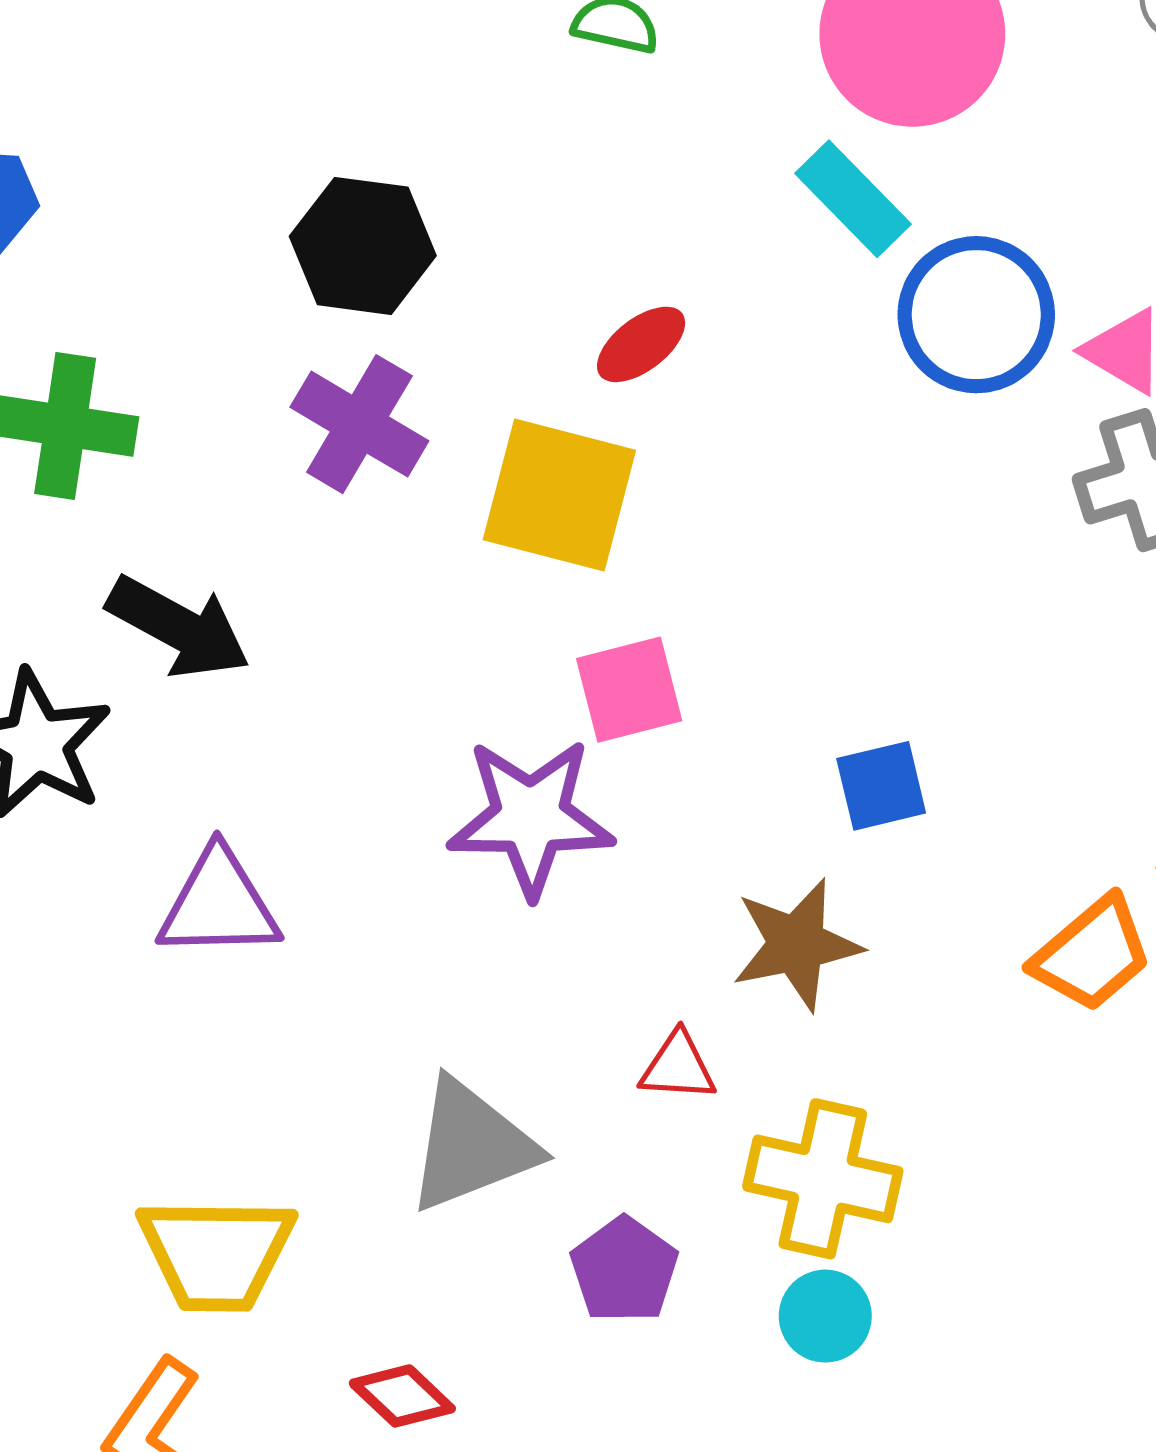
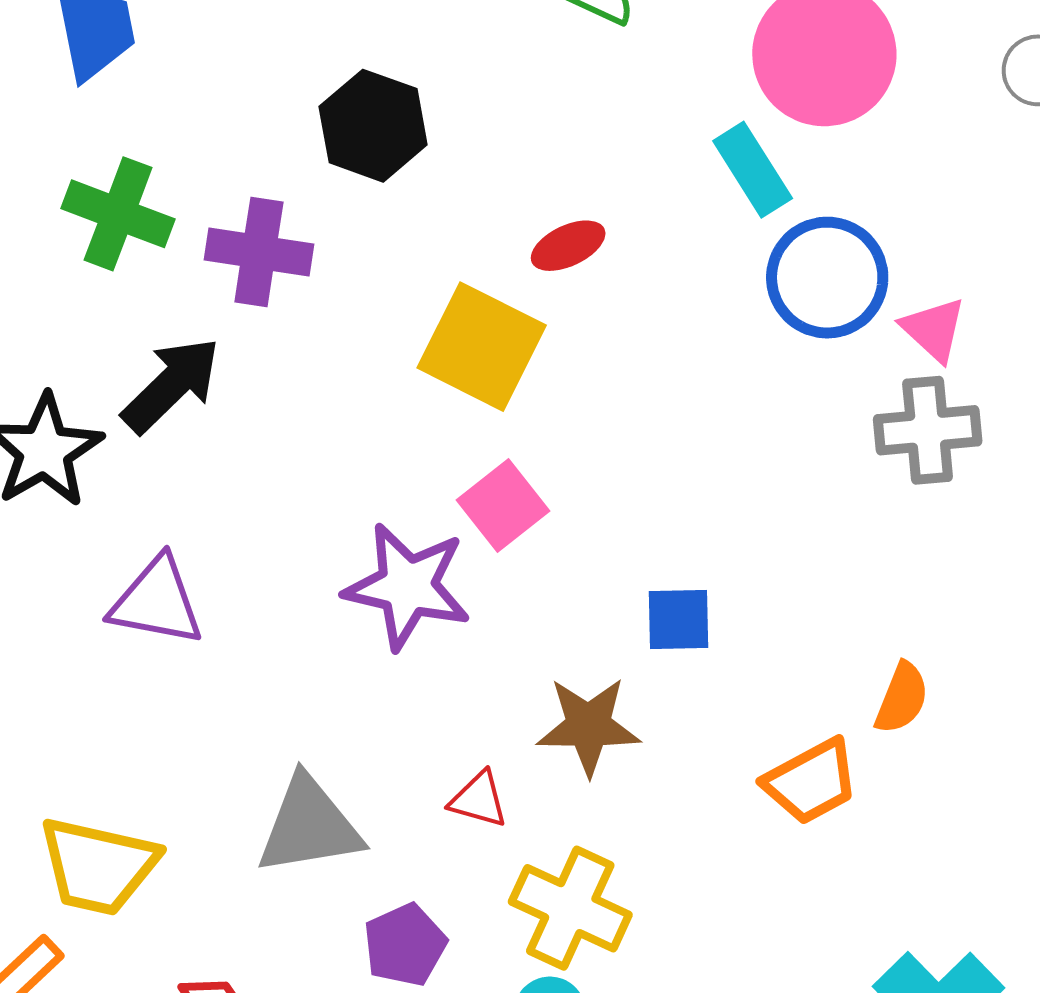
purple cross: (359, 424) -> (259, 252), moved, turned -34
black arrow: (179, 627) -> (171, 385), turned -85
pink square: (629, 690) -> (503, 505), turned -36

